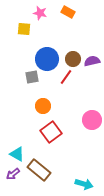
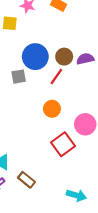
orange circle: (43, 106) -> (52, 109), moved
red square: (51, 132) -> (63, 144), moved
brown rectangle: (39, 170) -> (26, 180), size x0.7

